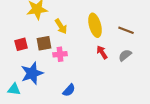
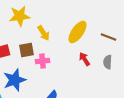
yellow ellipse: (95, 25) -> (78, 32), turned 50
gray semicircle: (125, 55) -> (108, 62), turned -48

